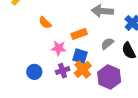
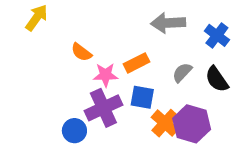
pink star: (59, 48) -> (106, 75), moved
orange cross: (83, 69) -> (165, 123), moved
purple cross: (63, 71) -> (103, 108), moved, size x1.6

